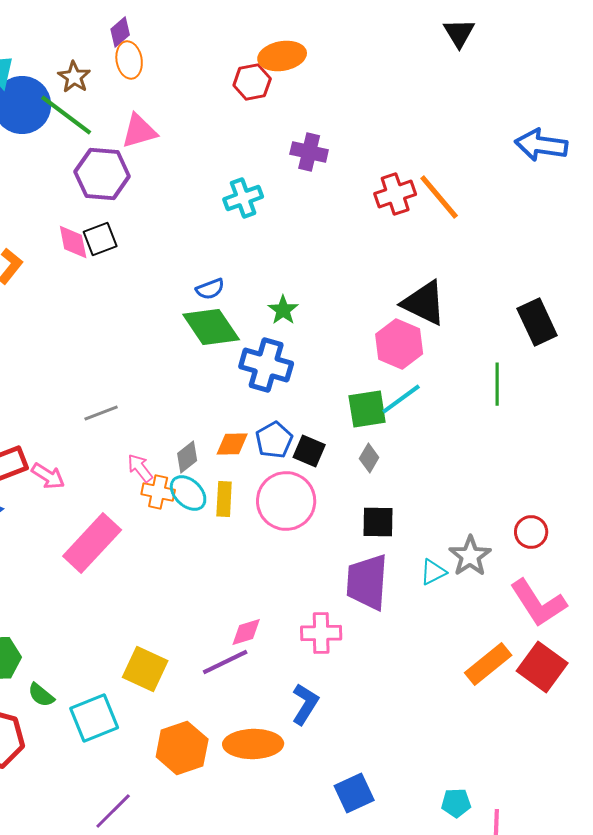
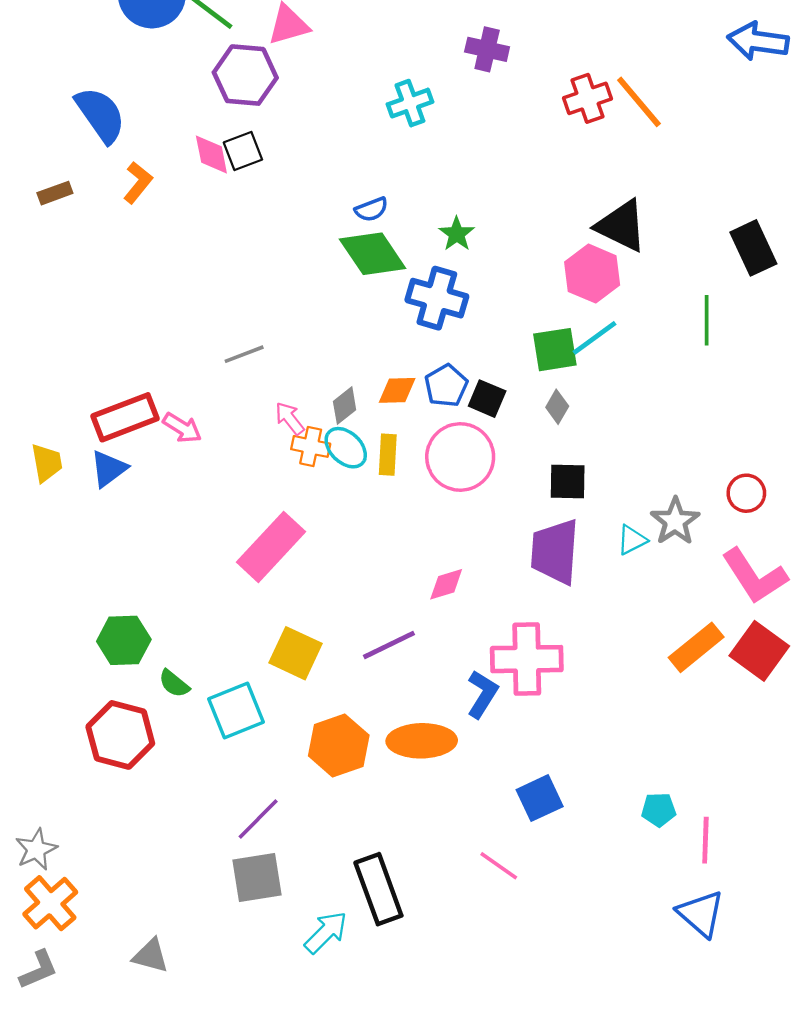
pink rectangle: (92, 543) -> (271, 547), moved
pink diamond: (246, 632) -> (446, 584), moved
pink cross: (321, 633) -> (527, 659), moved, size x1.5

